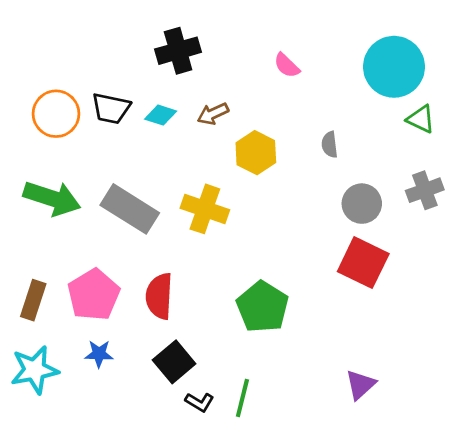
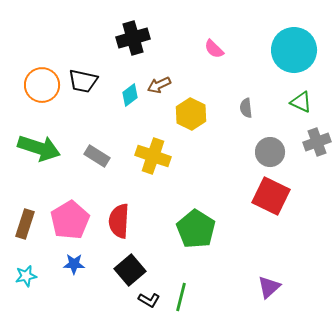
cyan diamond: (161, 115) -> (130, 95), moved, turned -55
green triangle: (421, 119) -> (301, 102), moved
gray rectangle: (130, 209) -> (97, 156), size x0.6
cyan star: (35, 370) -> (26, 276), size x0.6

